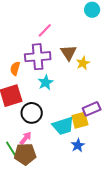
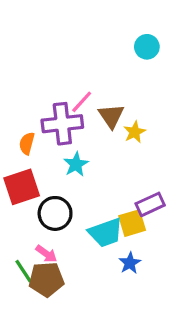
pink line: (45, 30) -> (82, 102), moved
pink arrow: (26, 138) -> (46, 254), turned 88

